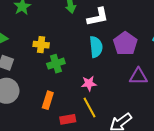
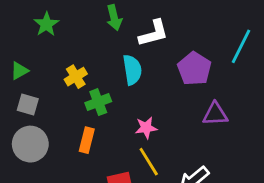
yellow cross: (41, 45) -> (76, 77), turned -35
cyan semicircle: (96, 47) -> (132, 70), moved
orange rectangle: (48, 100) -> (87, 140), moved

